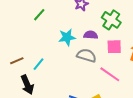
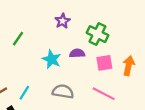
cyan star: (67, 37) -> (52, 59), turned -30
gray semicircle: (86, 55) -> (63, 92), moved

